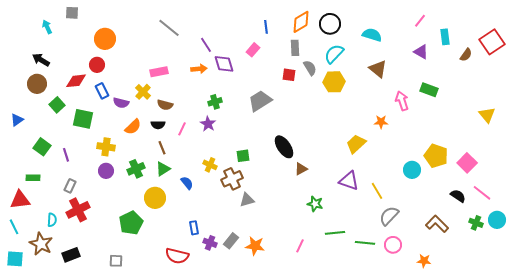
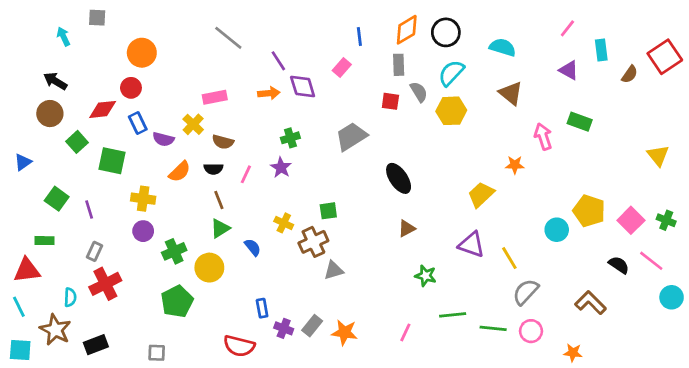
black ellipse: (284, 147) -> (399, 178), moved
green cross: (136, 169) -> (174, 251), moved
green cross: (476, 223) -> (666, 220), moved

